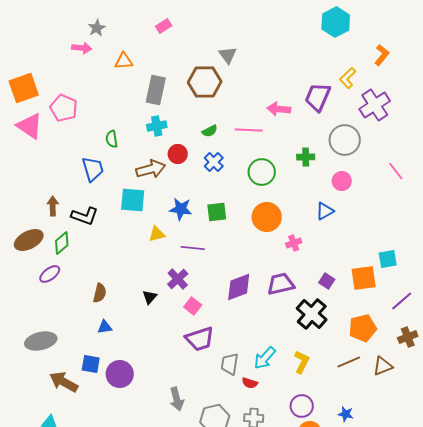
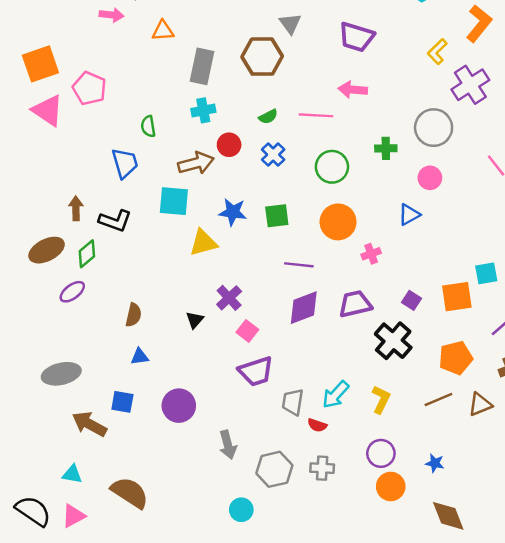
orange L-shape: (382, 55) -> (479, 23), size x1.4
purple trapezoid: (318, 97) -> (356, 37), moved, turned -96
yellow triangle: (157, 234) -> (203, 243), size x1.4
purple line: (193, 248) -> (299, 265), moved
purple circle: (120, 374) -> (179, 406), moved

